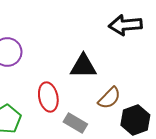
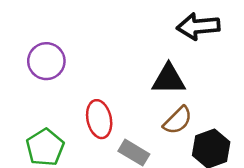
black triangle: (83, 66) -> (169, 79), moved

